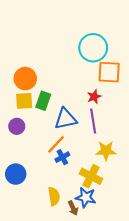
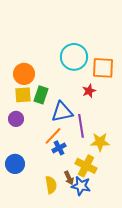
cyan circle: (93, 48) -> (74, 57), moved
purple line: (93, 121) -> (81, 126), moved
brown arrow: (73, 208) -> (69, 178), moved

